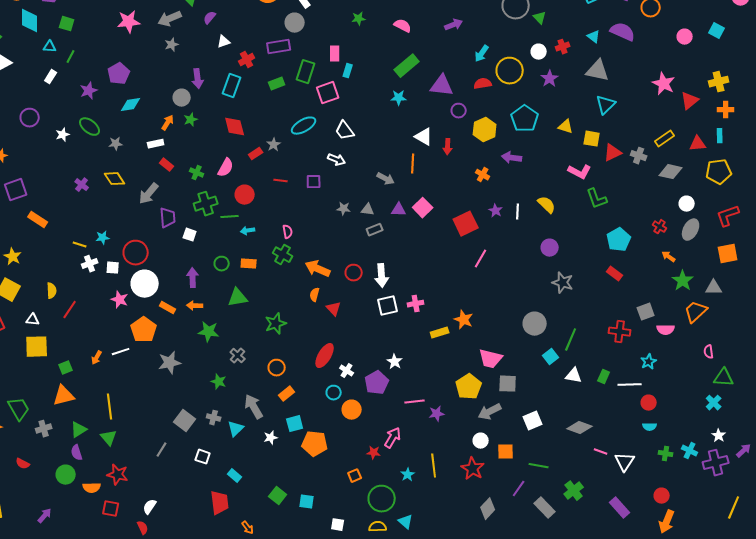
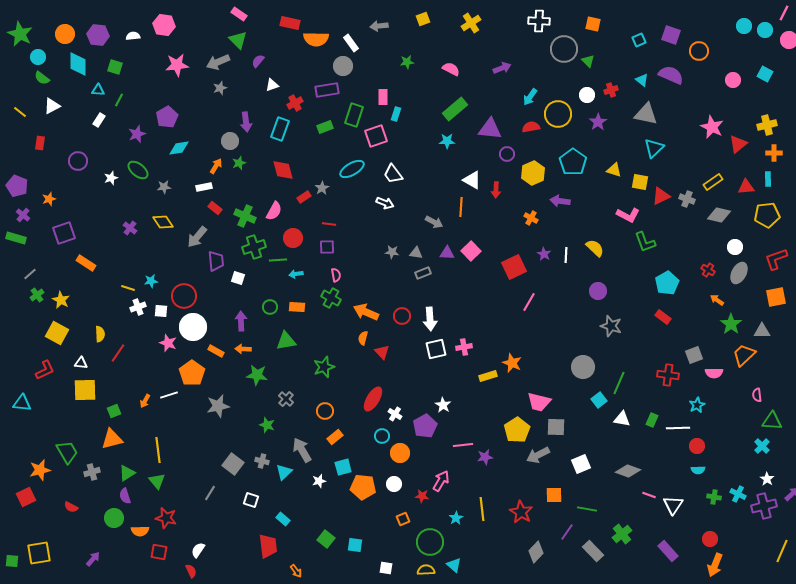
green cross: (197, 173) -> (245, 216), size x1.5
purple square: (314, 182) -> (327, 247), moved
white circle: (481, 441) -> (394, 484), moved

